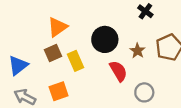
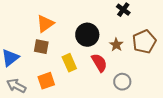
brown square: (53, 53) -> (41, 47), turned 35
yellow rectangle: (76, 61) -> (69, 63), moved

